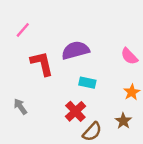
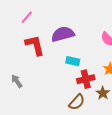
pink line: (23, 30) -> (27, 17), moved
red cross: (75, 111) -> (86, 79), moved, turned 30

